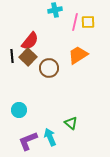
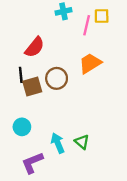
yellow square: (88, 22) -> (102, 16), moved
black line: (12, 56) -> (21, 75), moved
brown square: (28, 57) -> (32, 86), moved, turned 30
cyan arrow: (50, 137) -> (58, 143), moved

